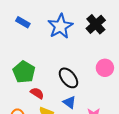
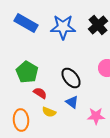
blue rectangle: (23, 22) -> (26, 23), size x1.6
blue star: (60, 26) -> (63, 27), turned 30

